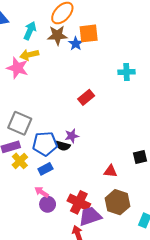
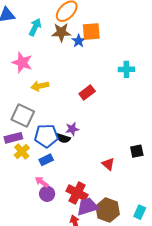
yellow arrow: (29, 55) -> (40, 86), moved
red triangle: (110, 171) -> (108, 164), turned 32
brown hexagon: (117, 202) -> (108, 210), moved

